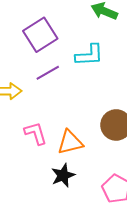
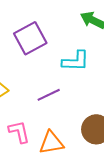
purple line: (48, 73) -> (49, 95), moved

